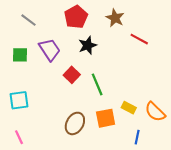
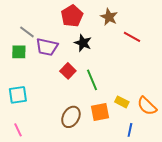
gray line: (28, 20) -> (27, 32), moved
black star: (88, 45) -> (83, 43), turned -30
purple trapezoid: (50, 50) -> (47, 47), turned 135

